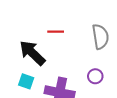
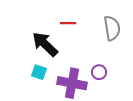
purple circle: (95, 76) -> (99, 72), moved

